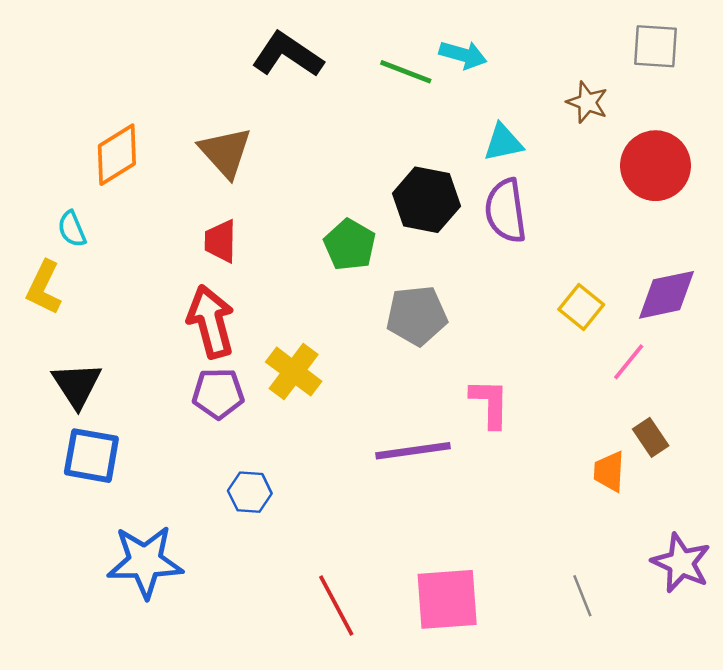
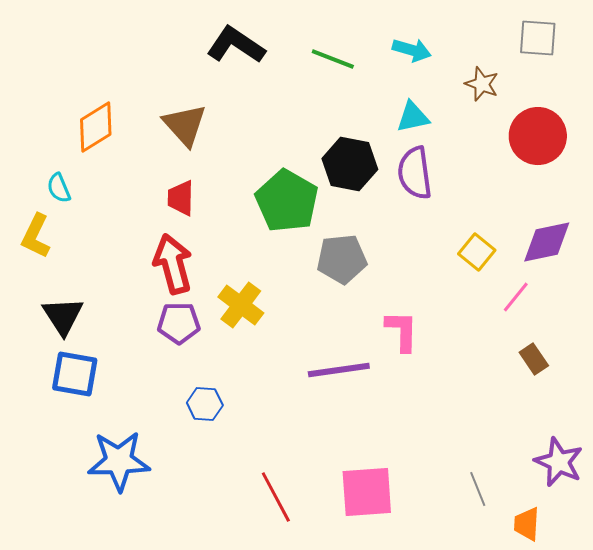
cyan arrow: (463, 55) -> (412, 50), moved
green pentagon: (350, 245) -> (287, 201), size x1.5
orange trapezoid: (609, 471) -> (527, 524), moved

